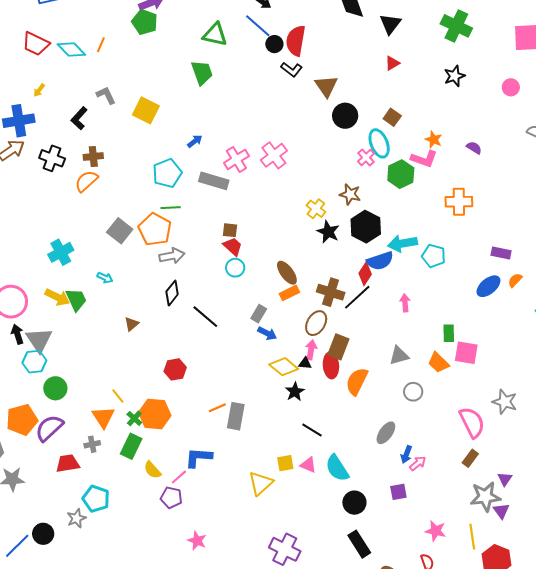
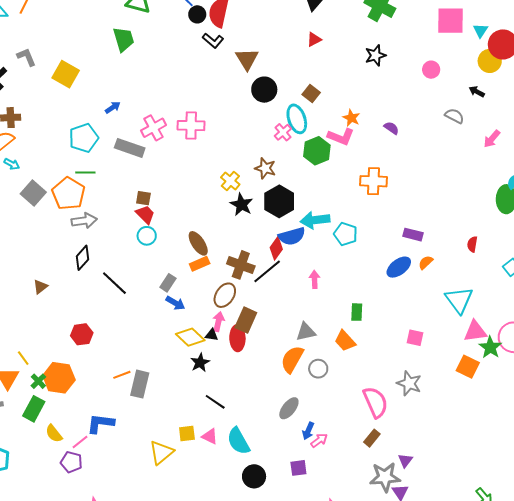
pink cross: (274, 155) -> (191, 126), turned 36
cyan arrow: (105, 278) -> (12, 164), moved
pink square: (466, 353) -> (415, 338), moved, size x0.7
orange semicircle: (357, 381) -> (292, 359), moved

